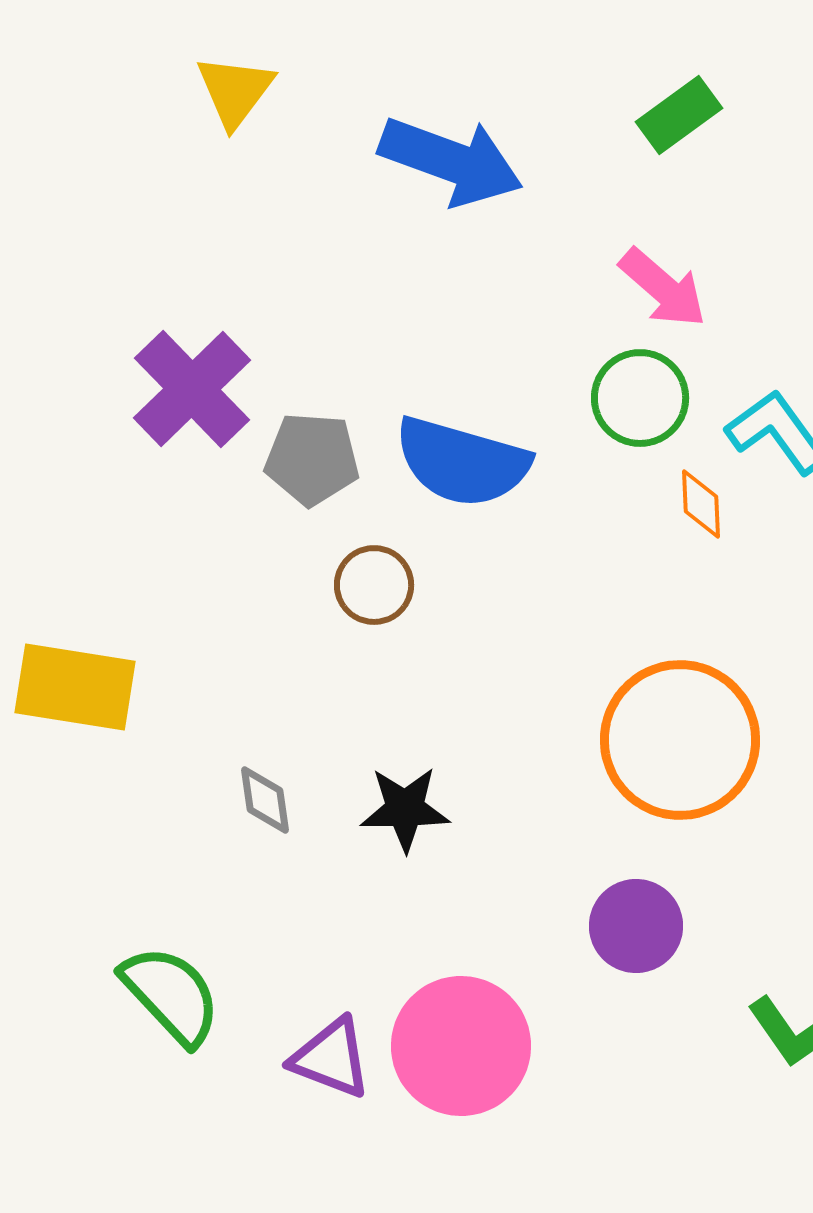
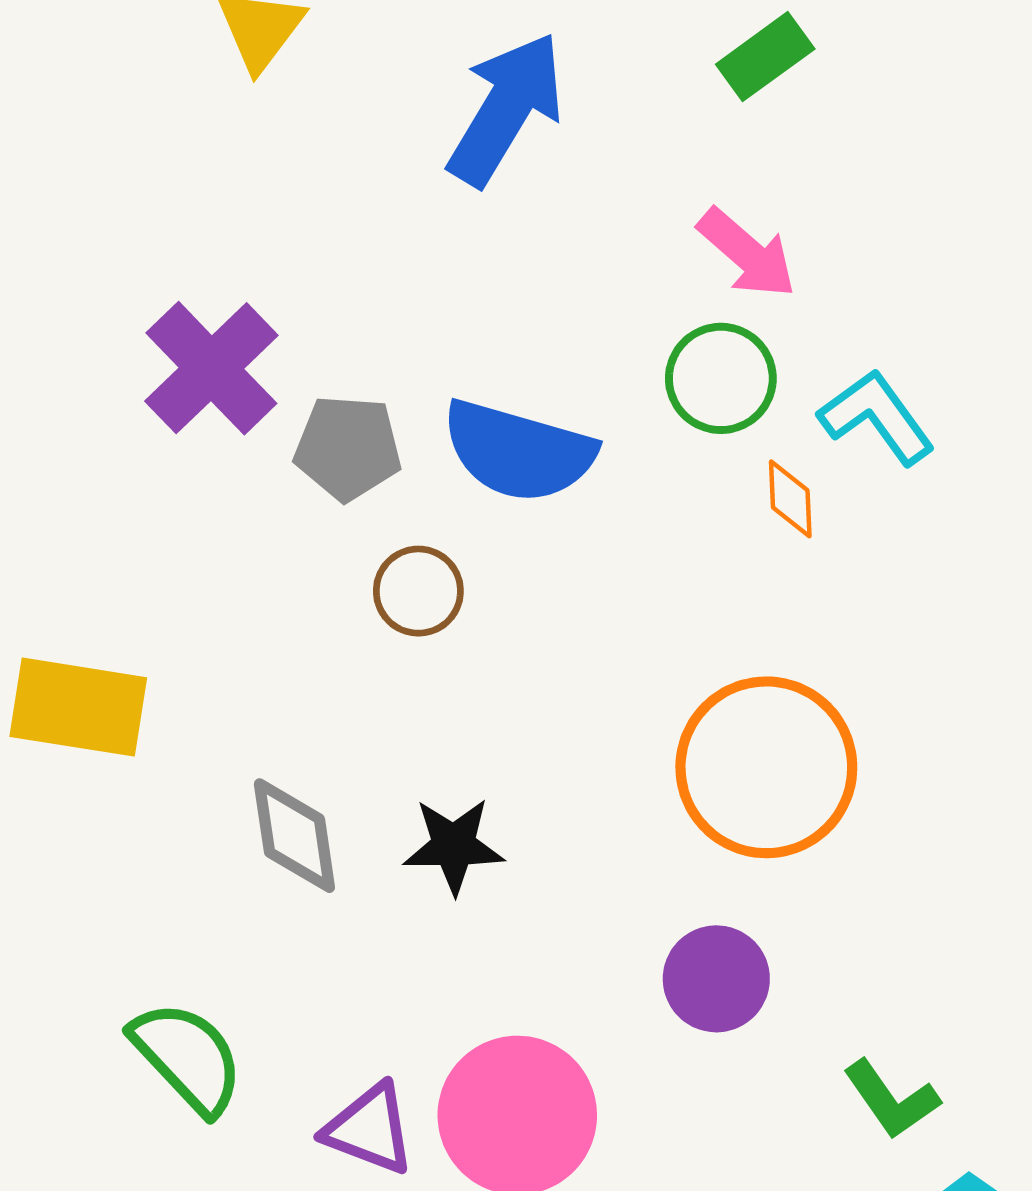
blue arrow: (451, 161) -> (506, 109), turned -79
gray diamond: (265, 800) -> (294, 836), size x1.5

